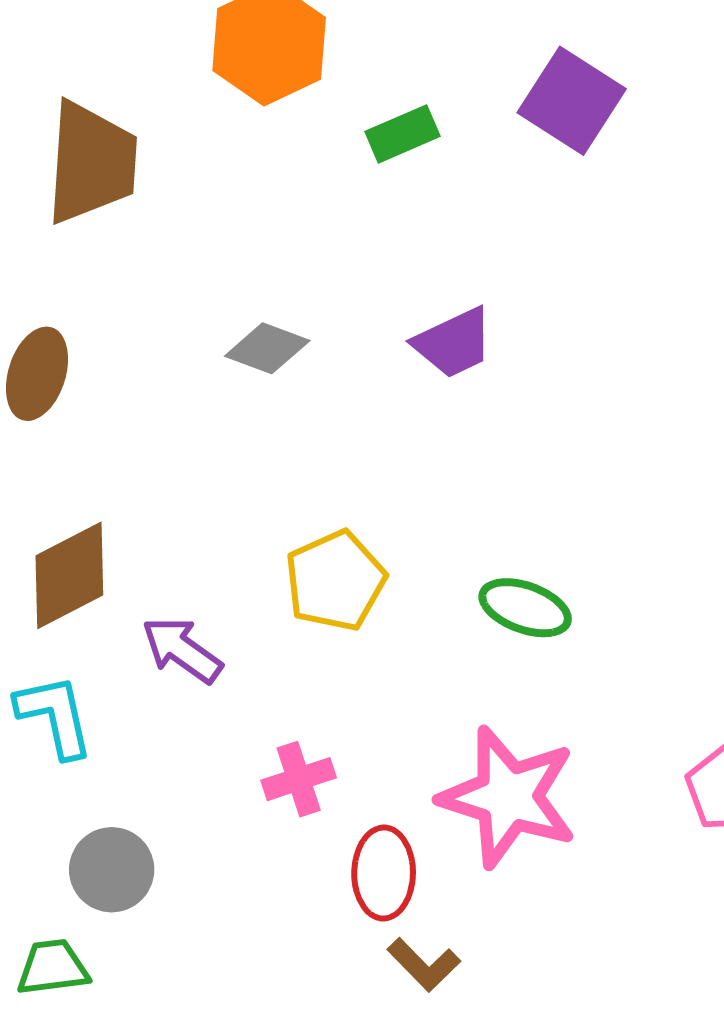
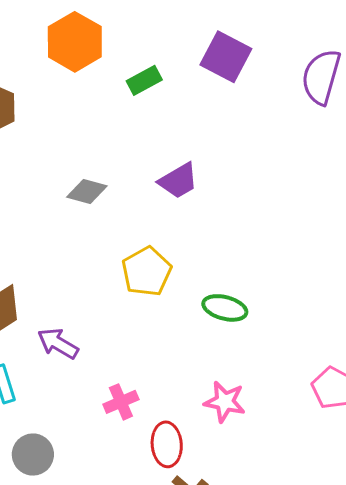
yellow pentagon: (335, 581) -> (147, 272), moved
pink star: (508, 797) -> (225, 402), size x0.6

